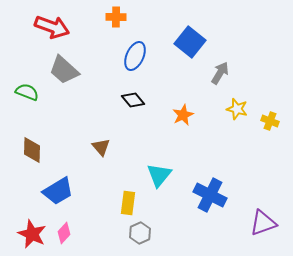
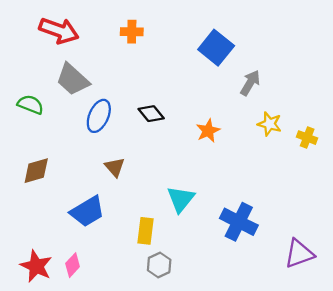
orange cross: (116, 17) -> (132, 32), moved
blue ellipse: (135, 56) -> (99, 116), moved
brown diamond: (32, 150) -> (36, 171), turned 72
blue trapezoid: (58, 191) -> (87, 212), moved

